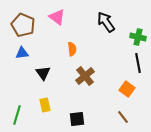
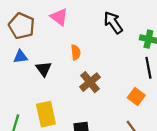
black triangle: (43, 73) -> (44, 69), moved
yellow rectangle: (45, 105) -> (46, 114), size x1.6

